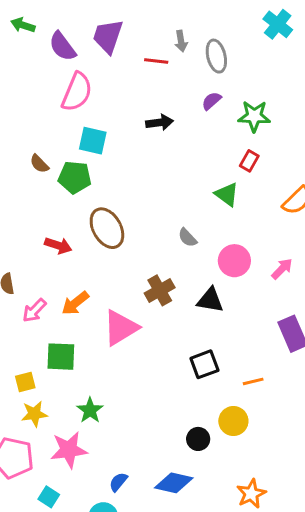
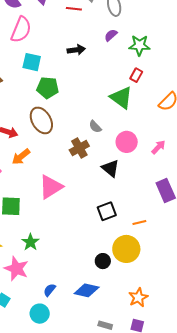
green pentagon: (75, 177) -> (48, 88), moved
green triangle: (227, 194) -> (121, 98), size x1.4
brown cross: (160, 290) -> (79, 148), moved
black triangle: (210, 300) -> (111, 168), turned 30
orange arrow: (75, 303) -> (21, 157), moved
yellow circle: (233, 421) -> (126, 249), size x1.4
pink star: (69, 450) -> (16, 269), turned 30

